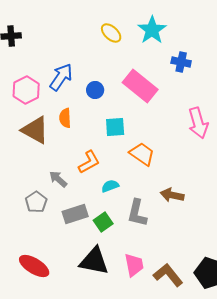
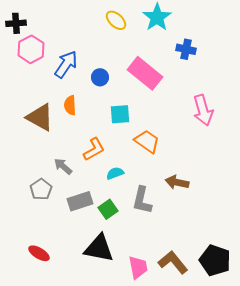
pink hexagon: (26, 90) -> (31, 49), moved
pink trapezoid: (134, 265) -> (138, 267), moved
red ellipse: (34, 266) -> (39, 253), size x0.7

